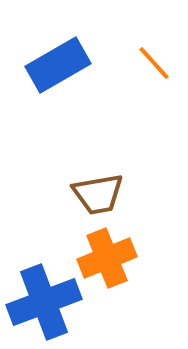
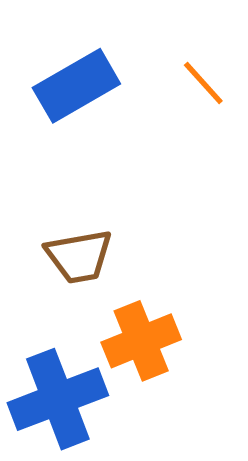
brown trapezoid: (98, 194) -> (79, 256), moved

